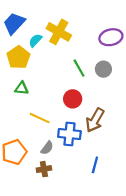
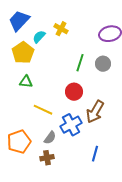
yellow cross: (59, 32) -> (61, 29), size x0.6
green line: (79, 68) -> (80, 63), turned 48
blue cross: (69, 134) -> (71, 125), turned -35

